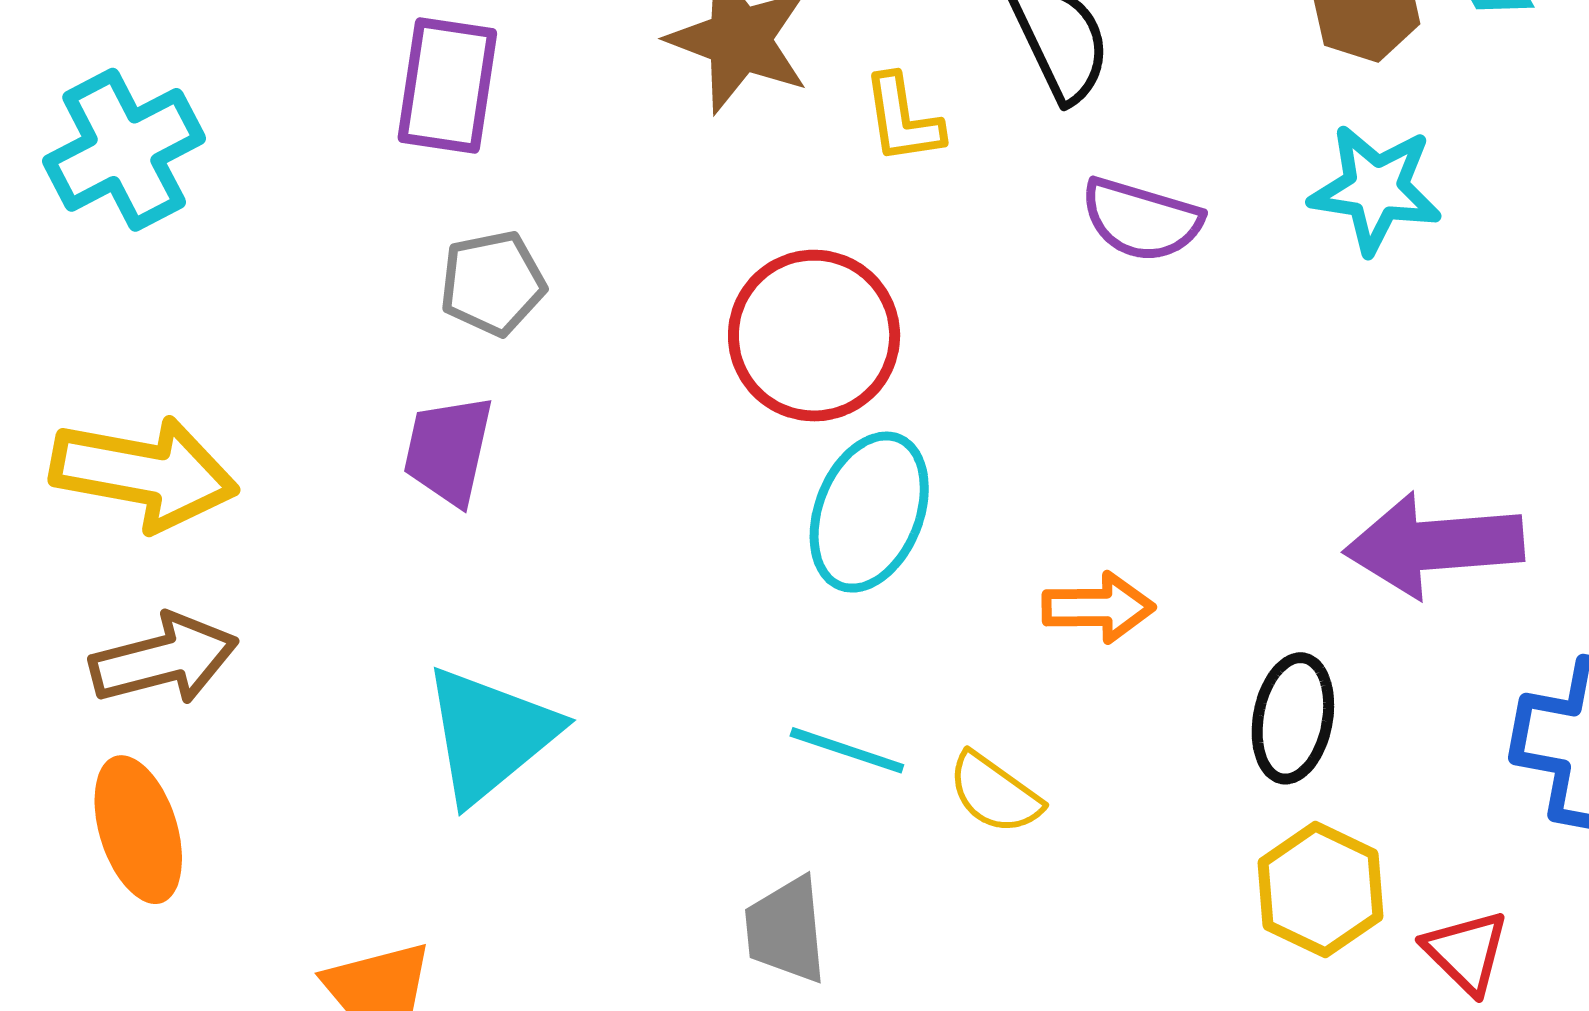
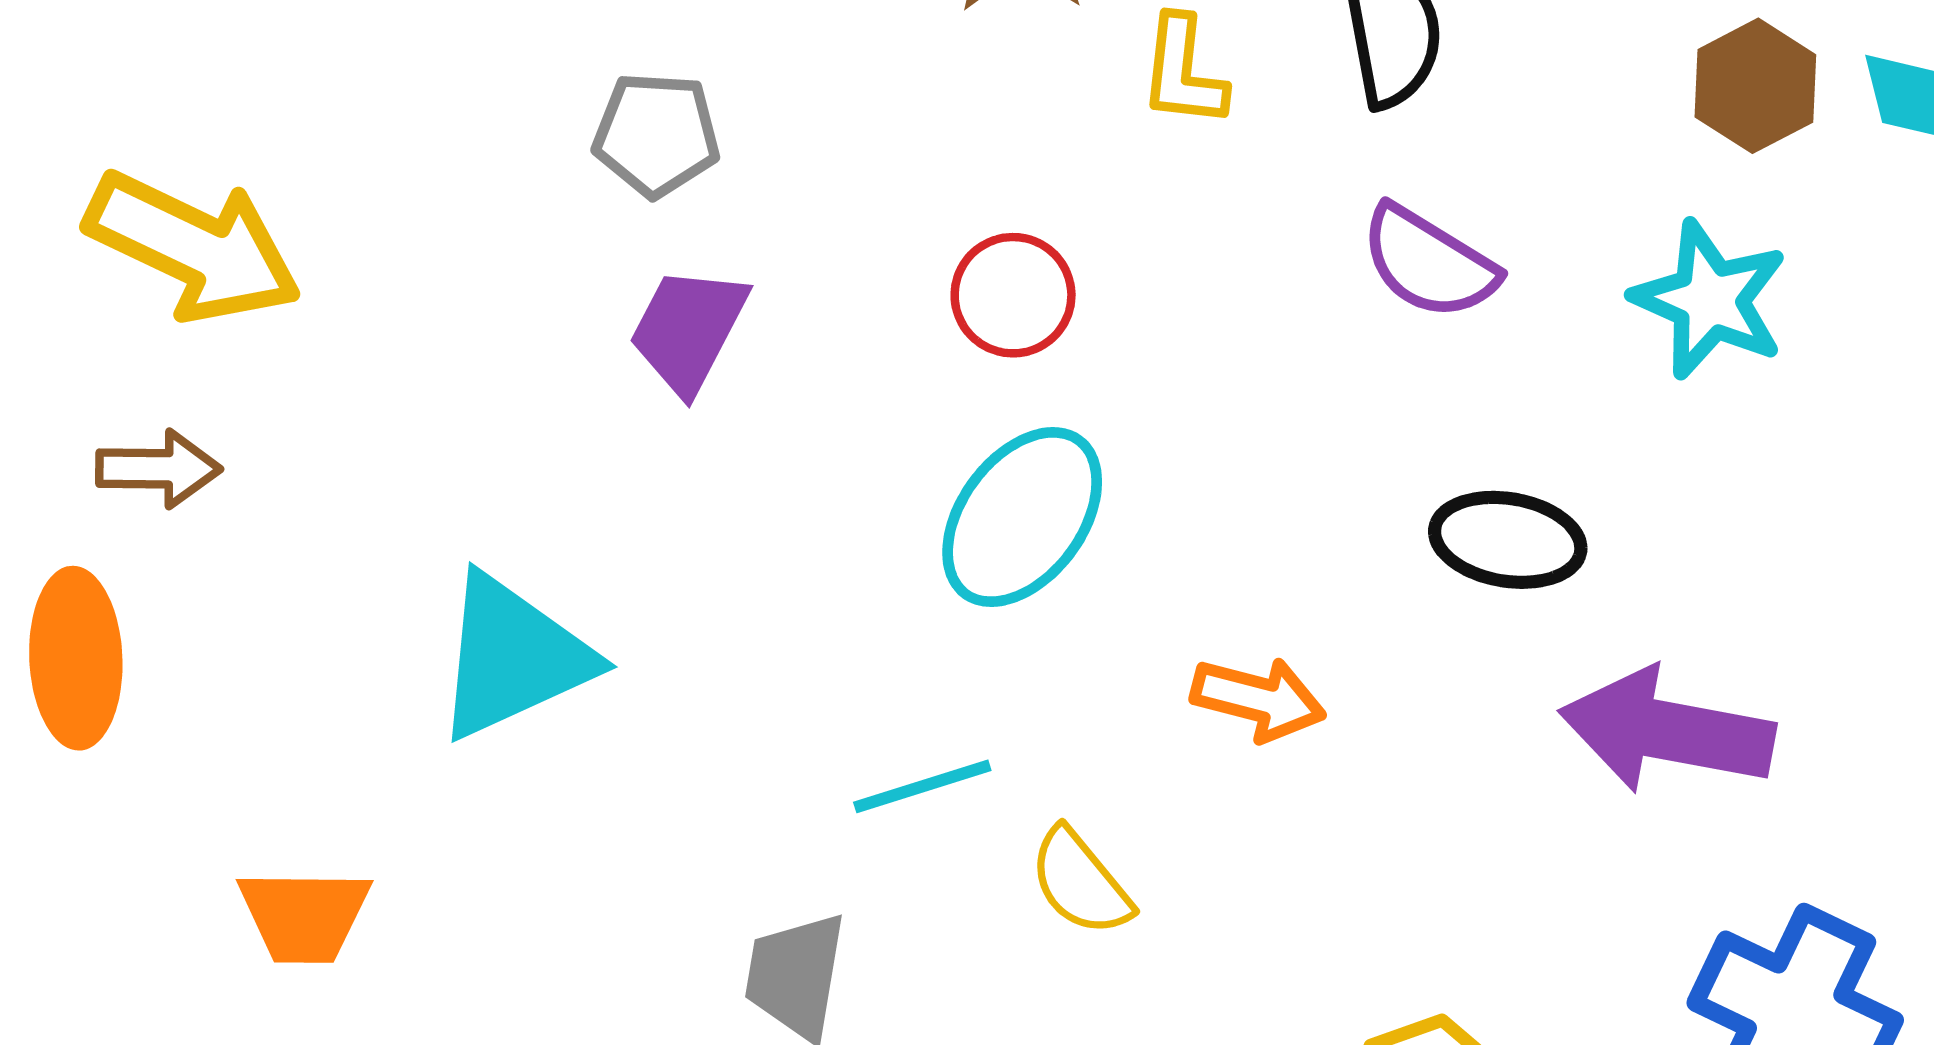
red circle: (814, 336) -> (1013, 295), size x0.6
purple trapezoid: (448, 450) -> (688, 330), moved
brown arrow: (164, 659) -> (159, 469), size x0.7
black ellipse: (1293, 718) -> (1508, 540), moved, turned 74
cyan line: (847, 750) -> (922, 786), turned -51

